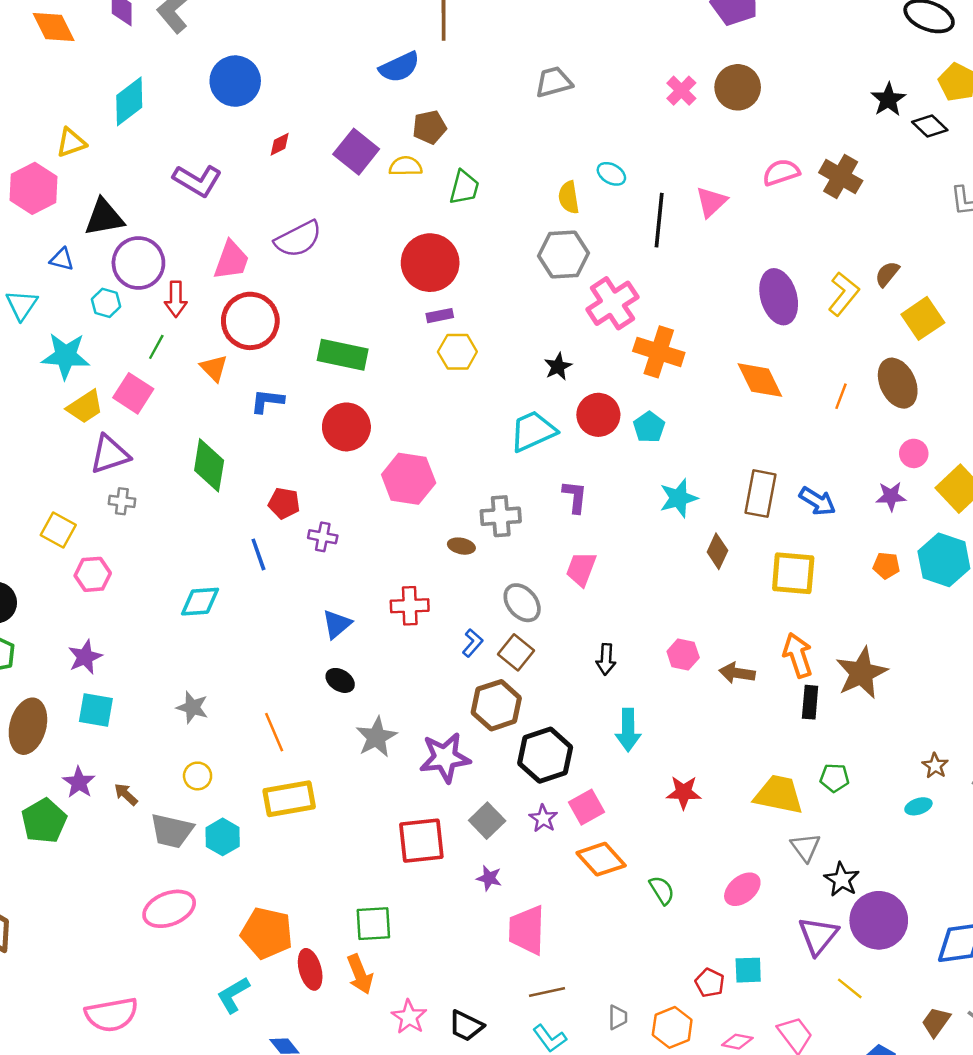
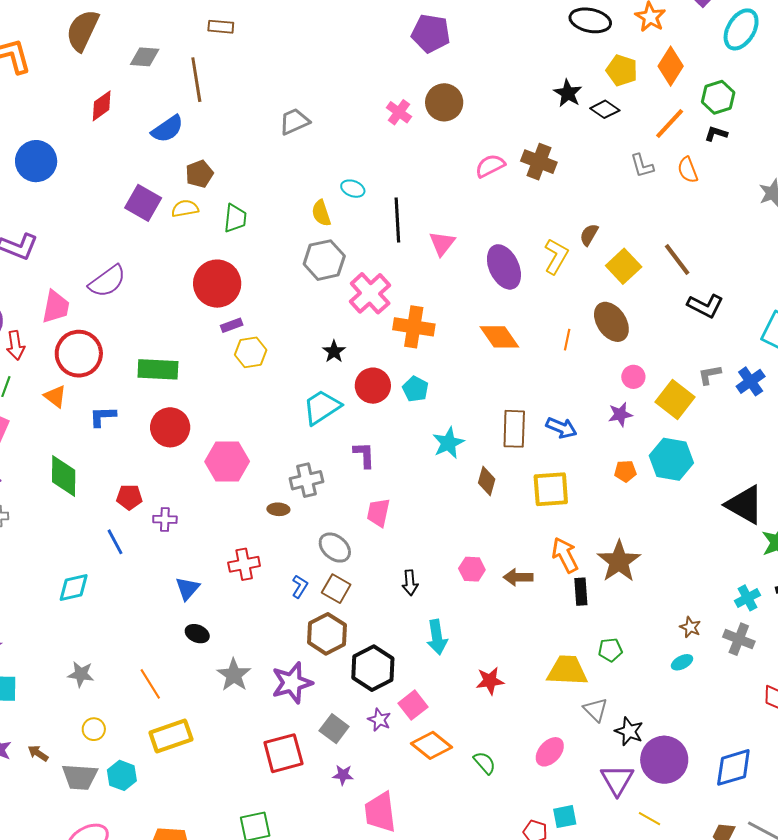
red diamond: (280, 144) -> (102, 106), moved, size x1.5
pink triangle: (711, 202) -> (442, 243), moved

